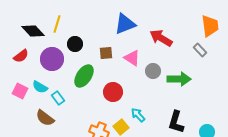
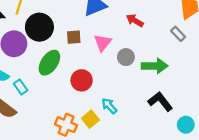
red arrow: (161, 38) -> (135, 20), size x0.7
black circle: (75, 44) -> (39, 27), size x1.6
pink triangle: (132, 58) -> (103, 43), turned 36
black L-shape: (176, 122) -> (160, 101), moved, turned 125

